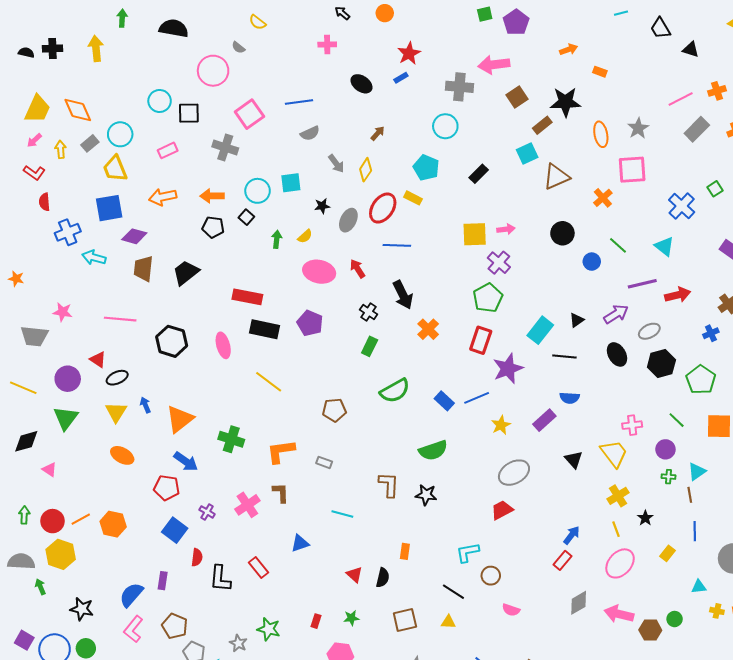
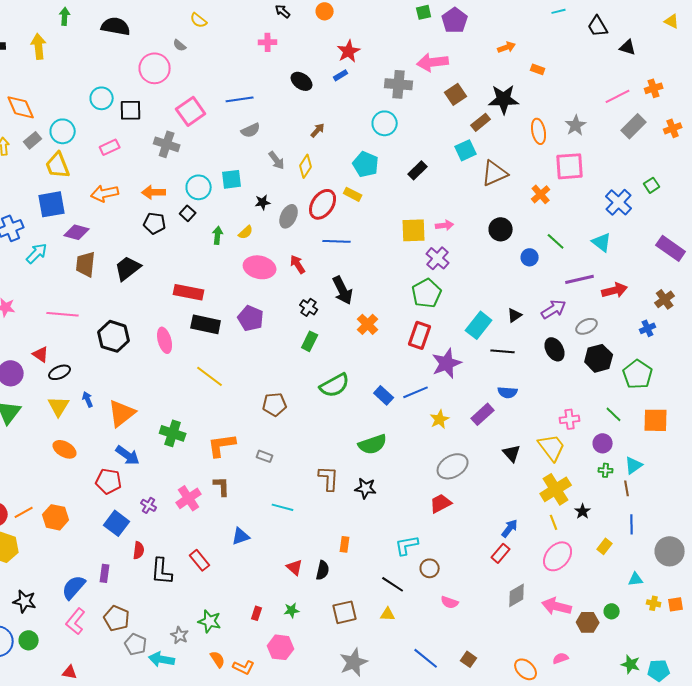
cyan arrow: (94, 257) -> (37, 253), turned 120
yellow cross: (618, 496) -> (556, 489), size x1.4

